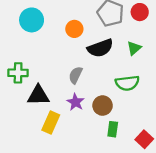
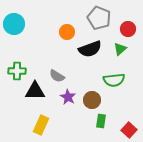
red circle: (140, 12) -> (128, 29), moved
cyan circle: (32, 20) -> (14, 24), moved
gray semicircle: (75, 75) -> (57, 76), moved, turned -84
yellow rectangle: (51, 122) -> (41, 125), moved

